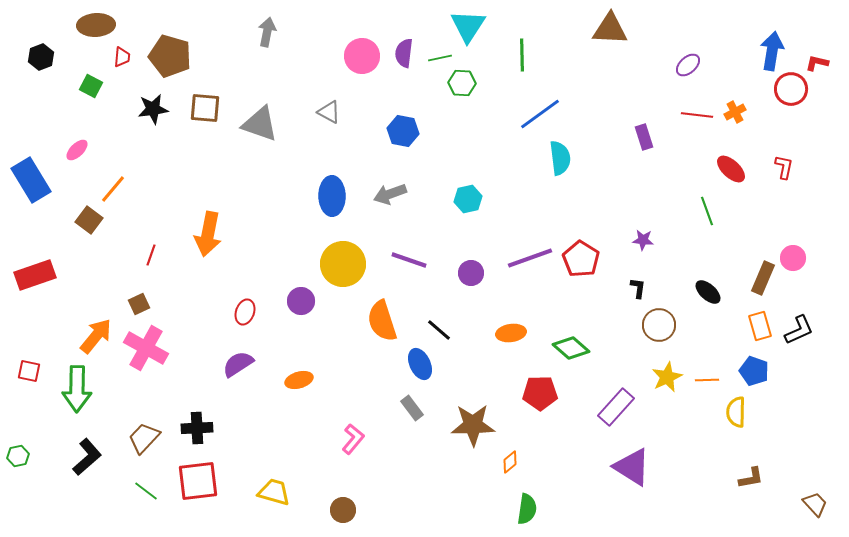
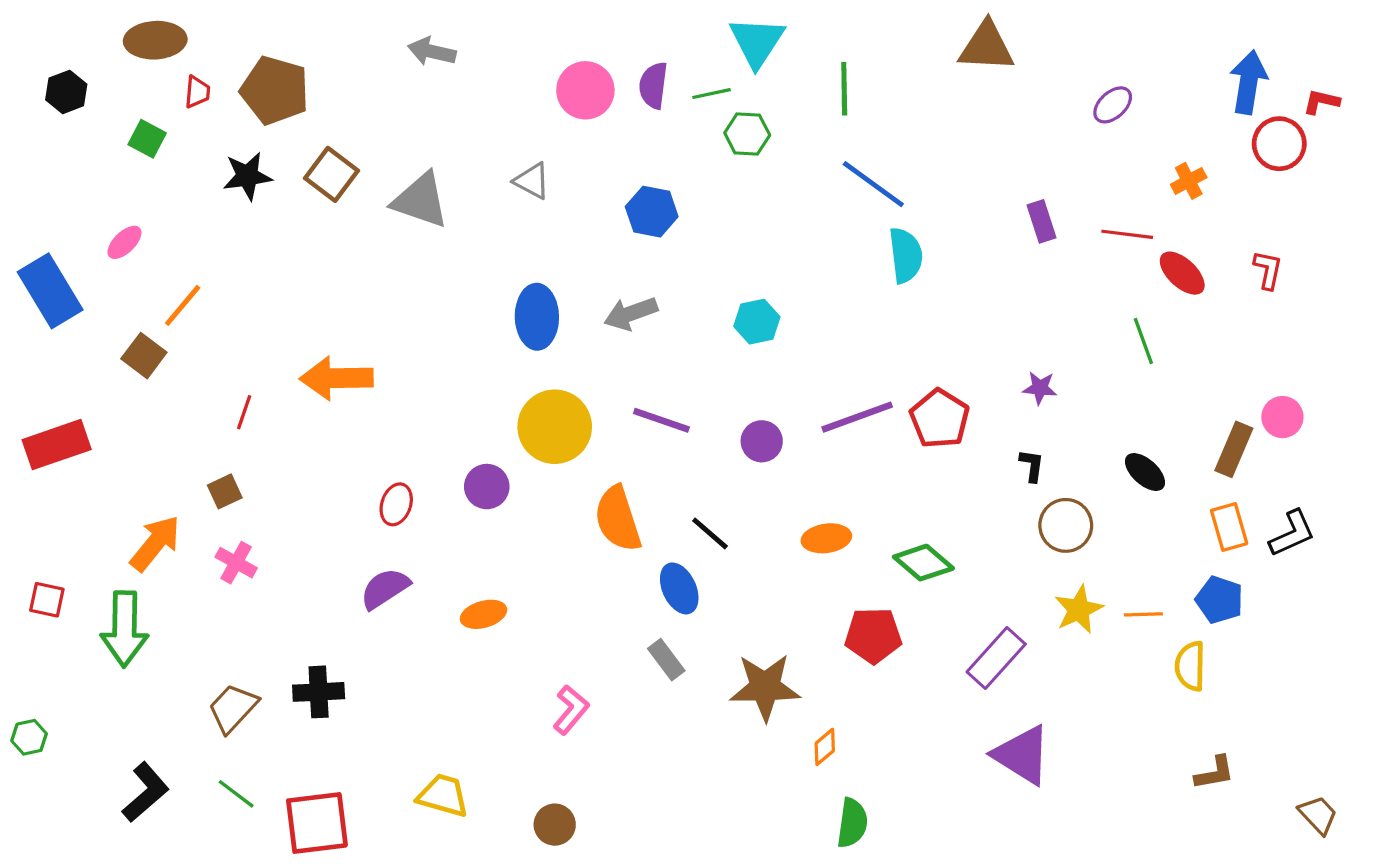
gray arrow: (267, 32) -> (432, 52), turned -88
brown square: (205, 108) -> (332, 174), turned 32
blue line: (540, 114) -> (873, 184), turned 72
red line: (697, 115) -> (1127, 234), moved
orange arrow: (208, 234) -> (336, 378), turned 78
pink cross: (146, 348) -> (236, 563), size x0.6
black L-shape: (87, 457) -> (146, 792), moved
red square: (198, 481) -> (317, 823), moved

